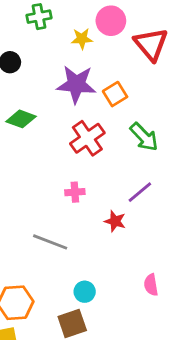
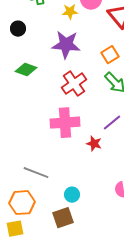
orange square: (115, 94) -> (110, 55), moved
pink cross: (75, 192) -> (65, 123), size x2.0
gray line: (50, 242) -> (36, 173), moved

